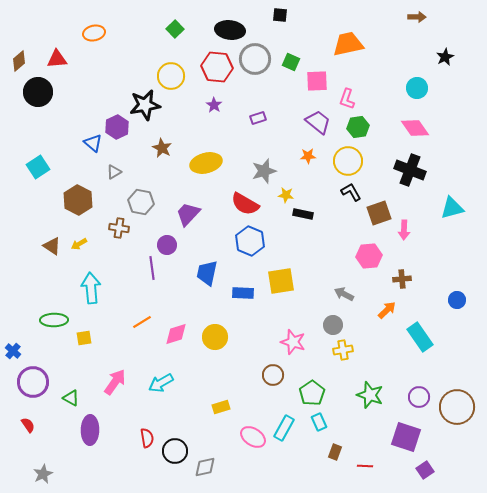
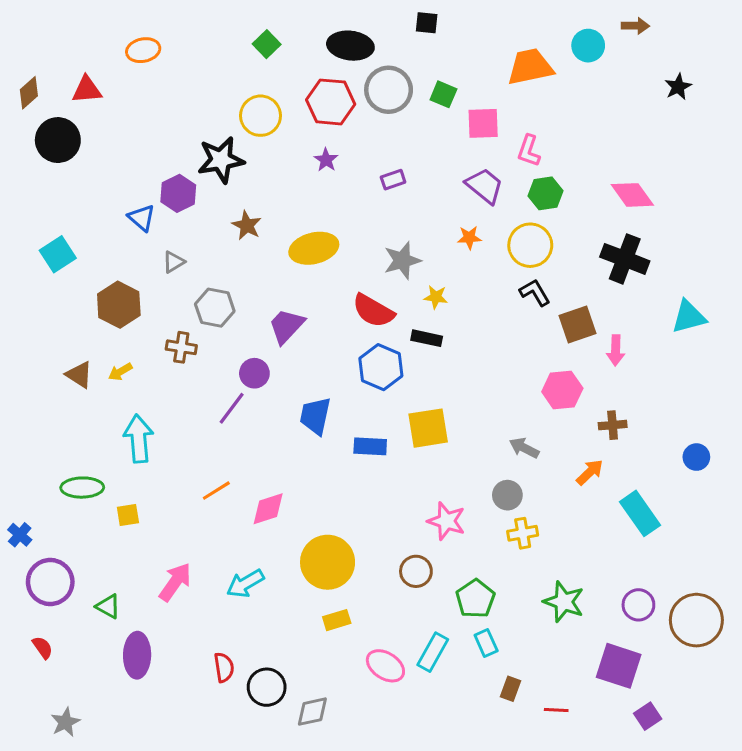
cyan circle: (417, 88) -> (588, 46), moved
black rectangle: (303, 214) -> (427, 338), moved
purple line: (152, 268) -> (232, 408), turned 45
yellow circle: (215, 337) -> (328, 562), moved, size x1.4

